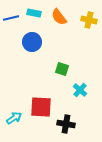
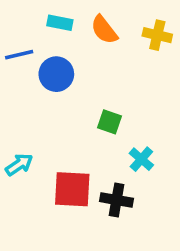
blue line: (11, 18) -> (19, 55), moved
cyan arrow: (14, 118) -> (19, 164), moved
black cross: (66, 124) -> (117, 200), moved

